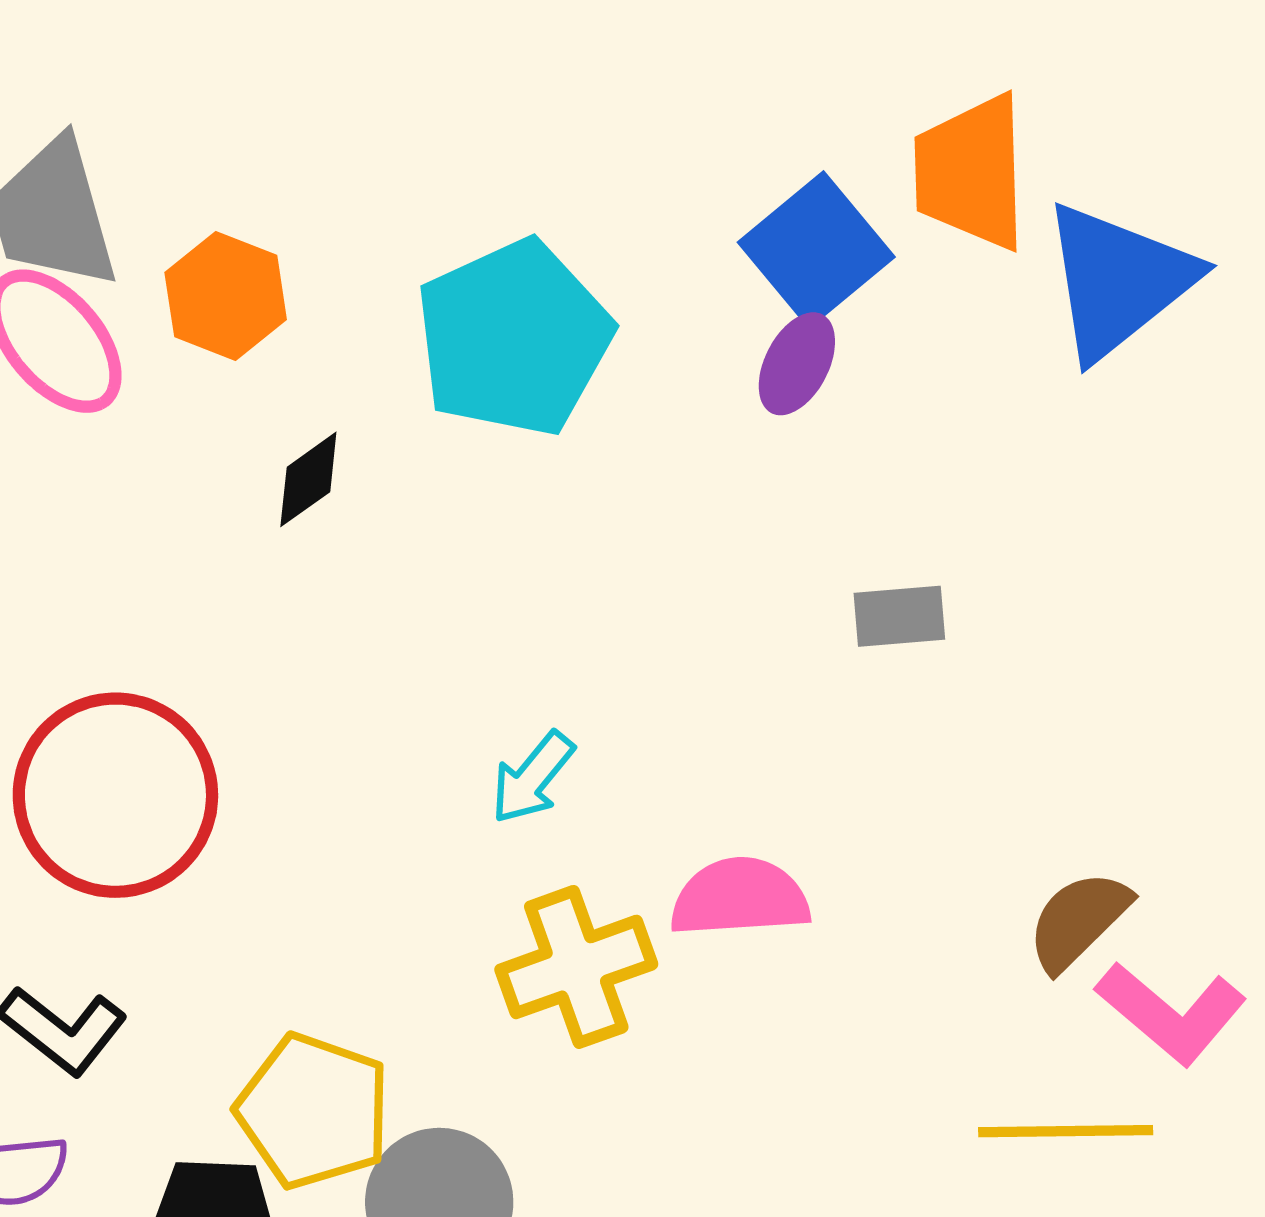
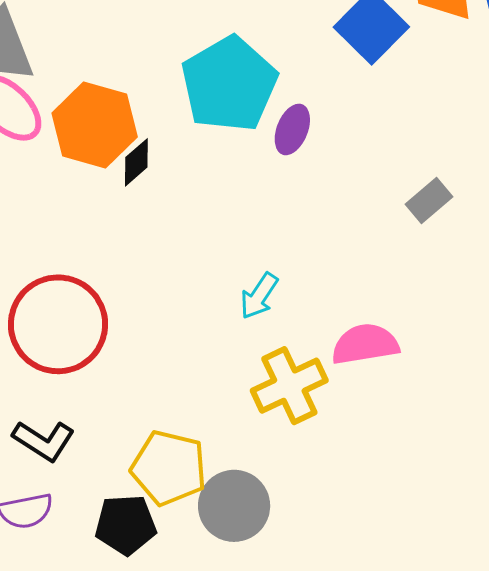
orange hexagon: (226, 296) -> (95, 125), moved, size x1.4
purple ellipse: (797, 364) -> (292, 129), moved
gray rectangle: (899, 616) -> (429, 200), turned -30

